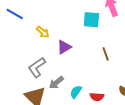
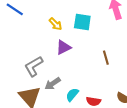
cyan square: (91, 20) -> (82, 22), moved
yellow arrow: (43, 32) -> (55, 24), moved

